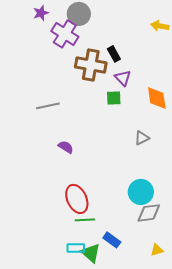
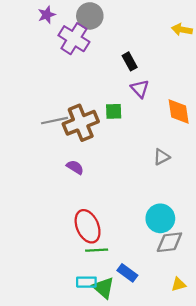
brown cross: (91, 65) -> (81, 123), moved, turned -32
green square: (114, 98) -> (114, 111), moved

